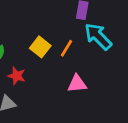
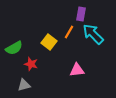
orange line: (67, 48) -> (69, 32), moved

